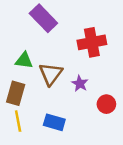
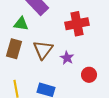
green triangle: (24, 61) -> (21, 24), moved
brown rectangle: (16, 93) -> (14, 49), moved

